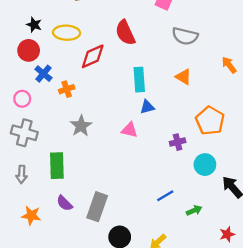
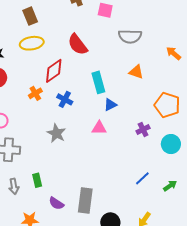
yellow ellipse: (67, 33) -> (32, 43), moved
blue cross: (43, 74) -> (65, 99), moved
orange cross: (67, 89) -> (35, 93), moved
green rectangle: (57, 166) -> (37, 180), moved, size x0.6

